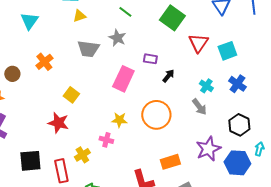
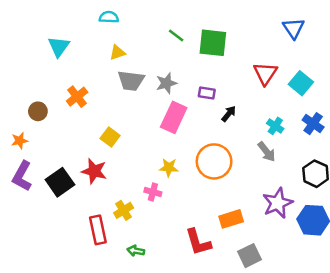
yellow triangle: (79, 16) -> (117, 53), moved
green square: (172, 18) -> (213, 43), moved, turned -30
gray star: (117, 38) -> (166, 83), moved, turned 30
cyan square: (227, 51) -> (301, 83), turned -30
black square: (30, 161) -> (60, 182), moved, turned -30

